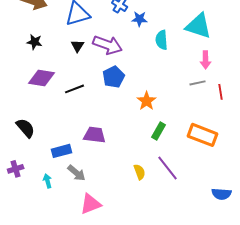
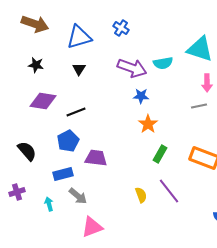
blue star: (140, 19) -> (141, 96), moved
cyan semicircle: (162, 40) -> (163, 63), turned -96
purple arrow: (108, 45) -> (132, 68), moved
blue pentagon: (114, 77) -> (68, 141), moved

